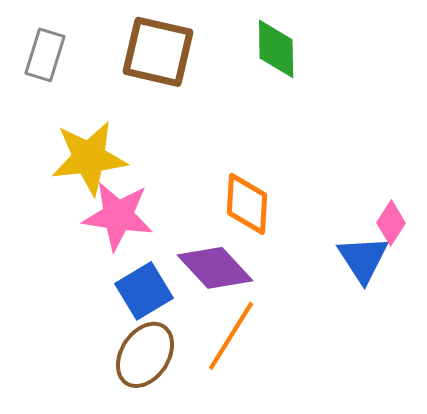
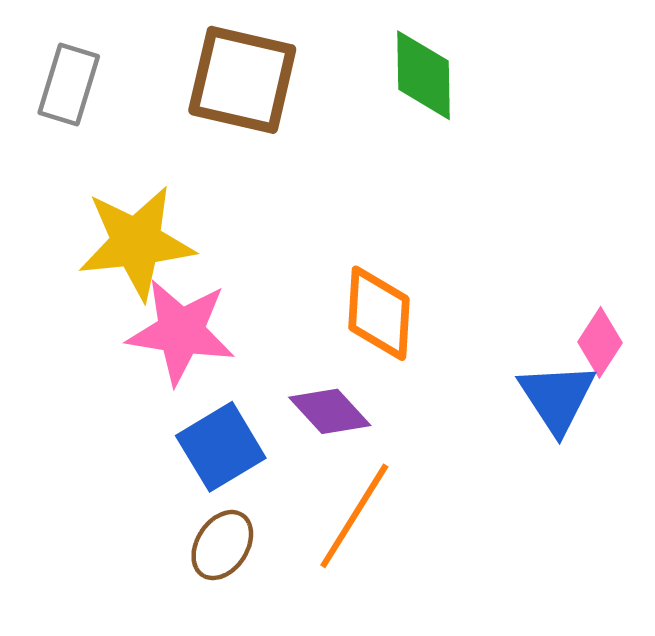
purple diamond: (215, 268) -> (330, 411), size x0.7
brown ellipse: (145, 355) -> (222, 545), size x0.7

